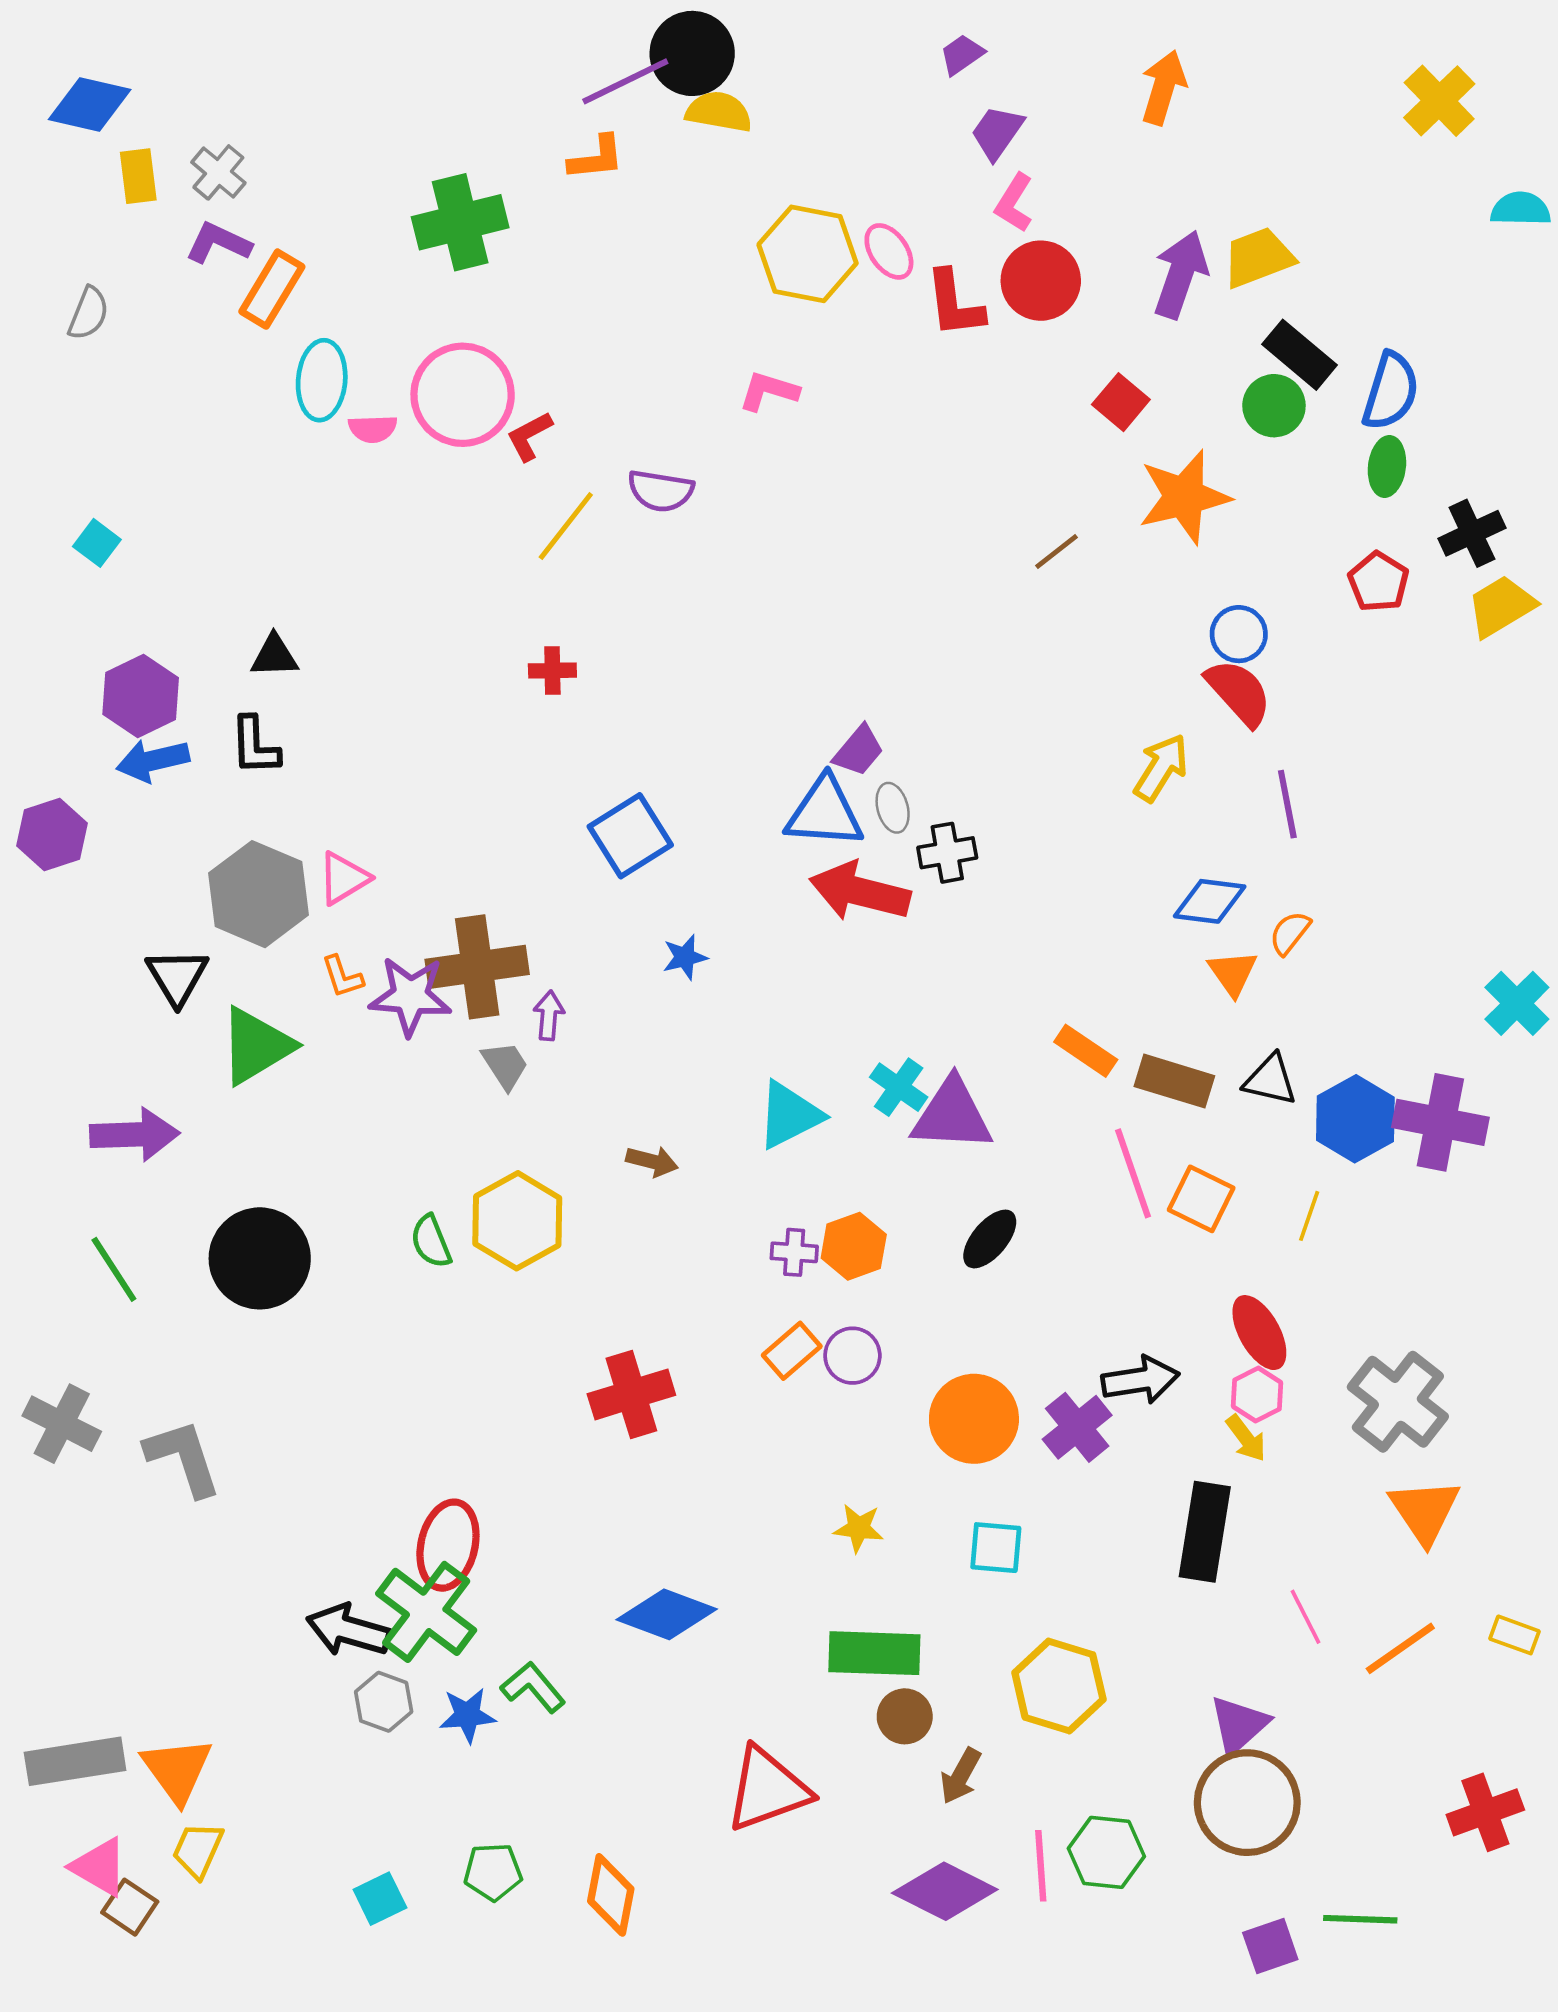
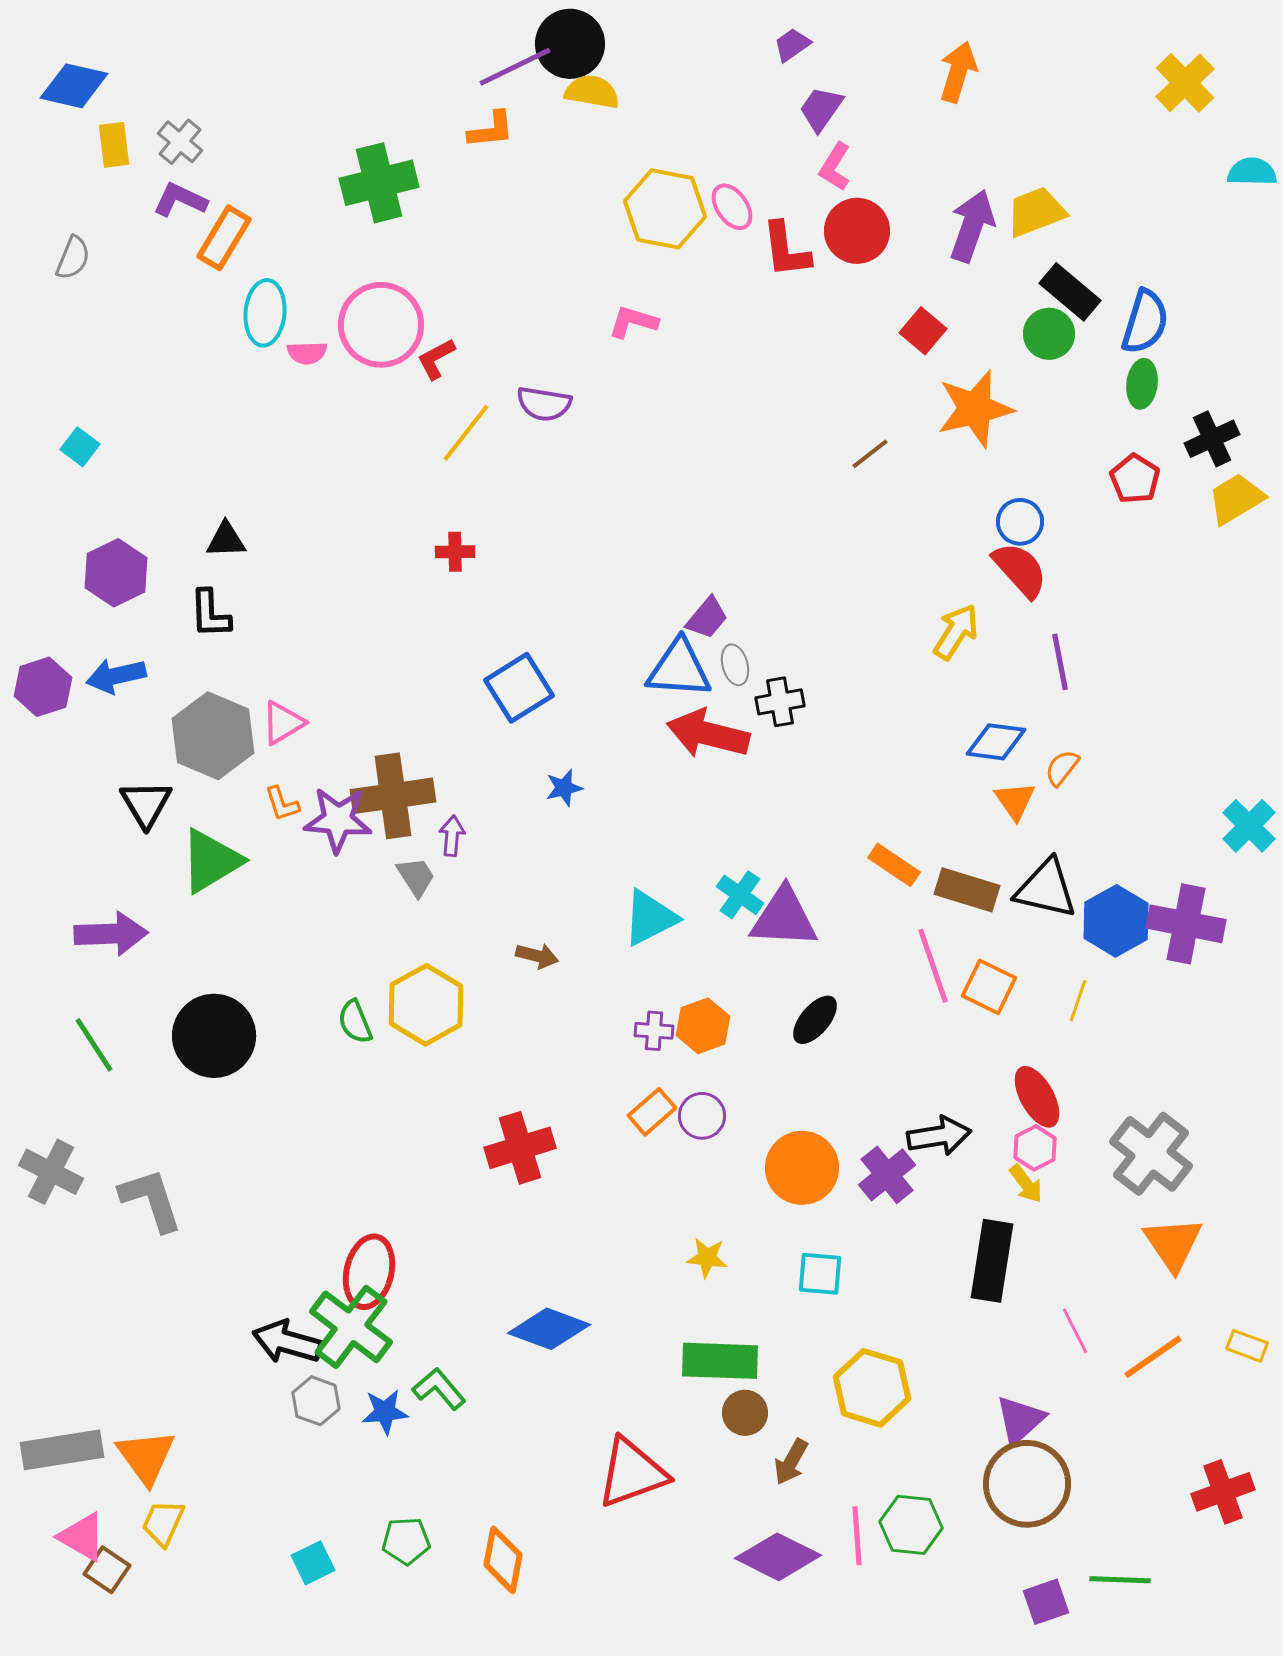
blue arrow: (153, 760) -> (116, 676), moved
black triangle: (1270, 1080) -> (1046, 889), size x1.4

